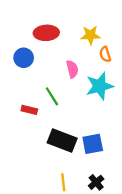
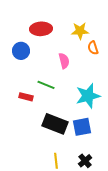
cyan star: (100, 86) -> (88, 96), moved
green line: (52, 96) -> (46, 85), turned -36

